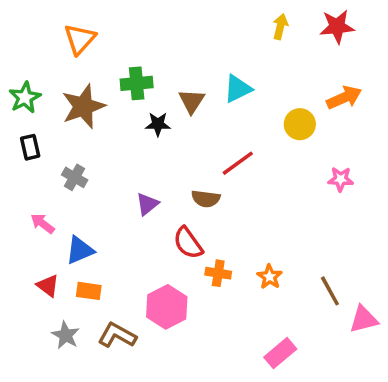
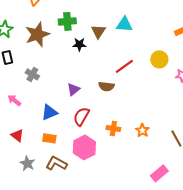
cyan triangle: (238, 89) -> (124, 24), turned 30
yellow circle: (300, 124) -> (159, 59), moved
red semicircle: (188, 243) -> (81, 116), moved, turned 66
blue triangle: (80, 250) -> (49, 112), moved
orange rectangle: (89, 291) -> (49, 138), moved
pink rectangle: (280, 353) -> (159, 173), moved

